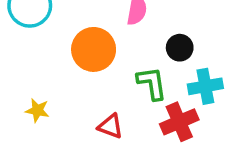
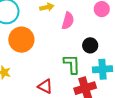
orange circle: (94, 49) -> (21, 40), moved

